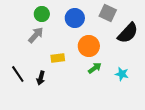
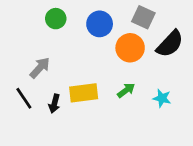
gray arrow: (36, 35) -> (40, 68), moved
orange circle: (89, 46) -> (130, 48), moved
yellow rectangle: (58, 58) -> (84, 93), moved, size x1.5

